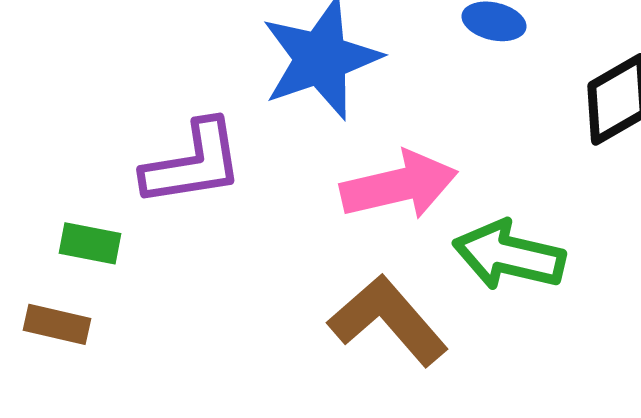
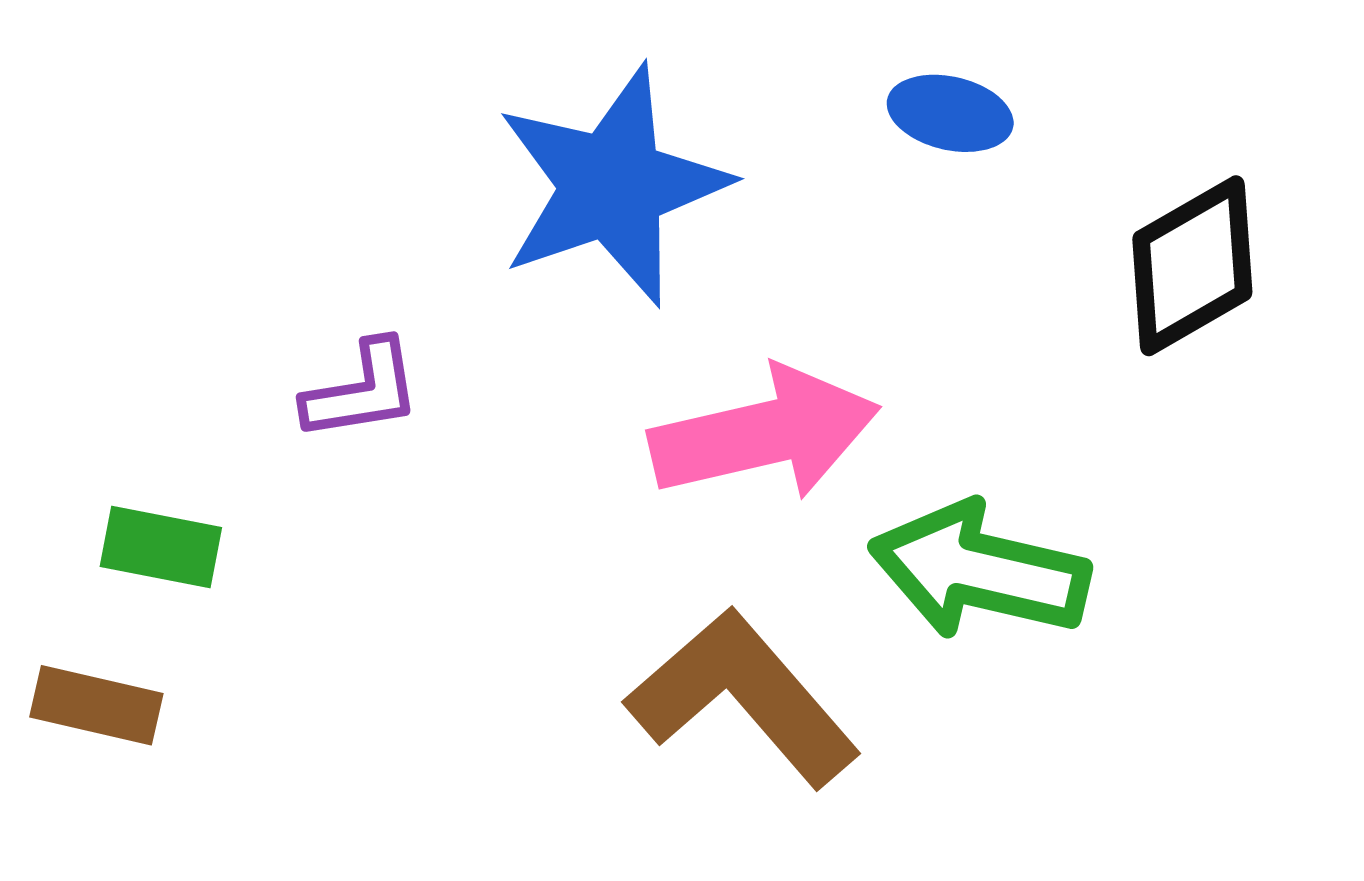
purple L-shape: (193, 163) -> (362, 391), size x0.6

